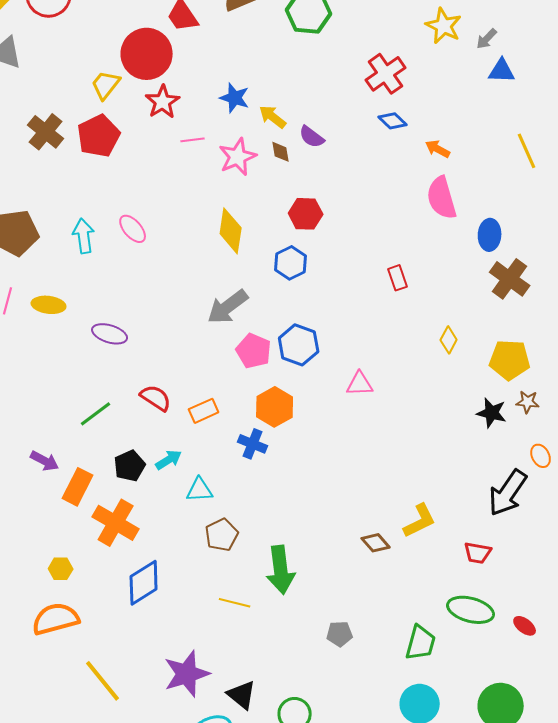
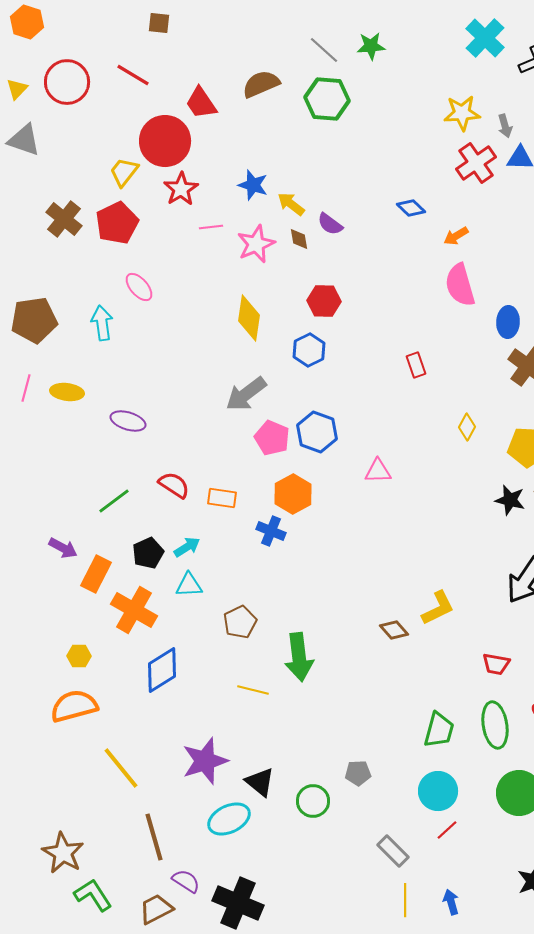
yellow star: (444, 26) -> (462, 113), turned -30
gray arrow: (487, 39) -> (505, 126), turned -60
red cross: (386, 74) -> (476, 163), moved
orange arrow: (438, 149) -> (456, 236), turned -60
pink ellipse: (133, 229) -> (139, 287), moved
orange rectangle: (204, 411) -> (222, 498), turned 32
cyan triangle: (200, 490) -> (189, 585), moved
red trapezoid: (478, 553) -> (496, 664), moved
green ellipse: (471, 610) -> (495, 725), moved, turned 66
gray pentagon: (340, 634) -> (358, 773), moved

